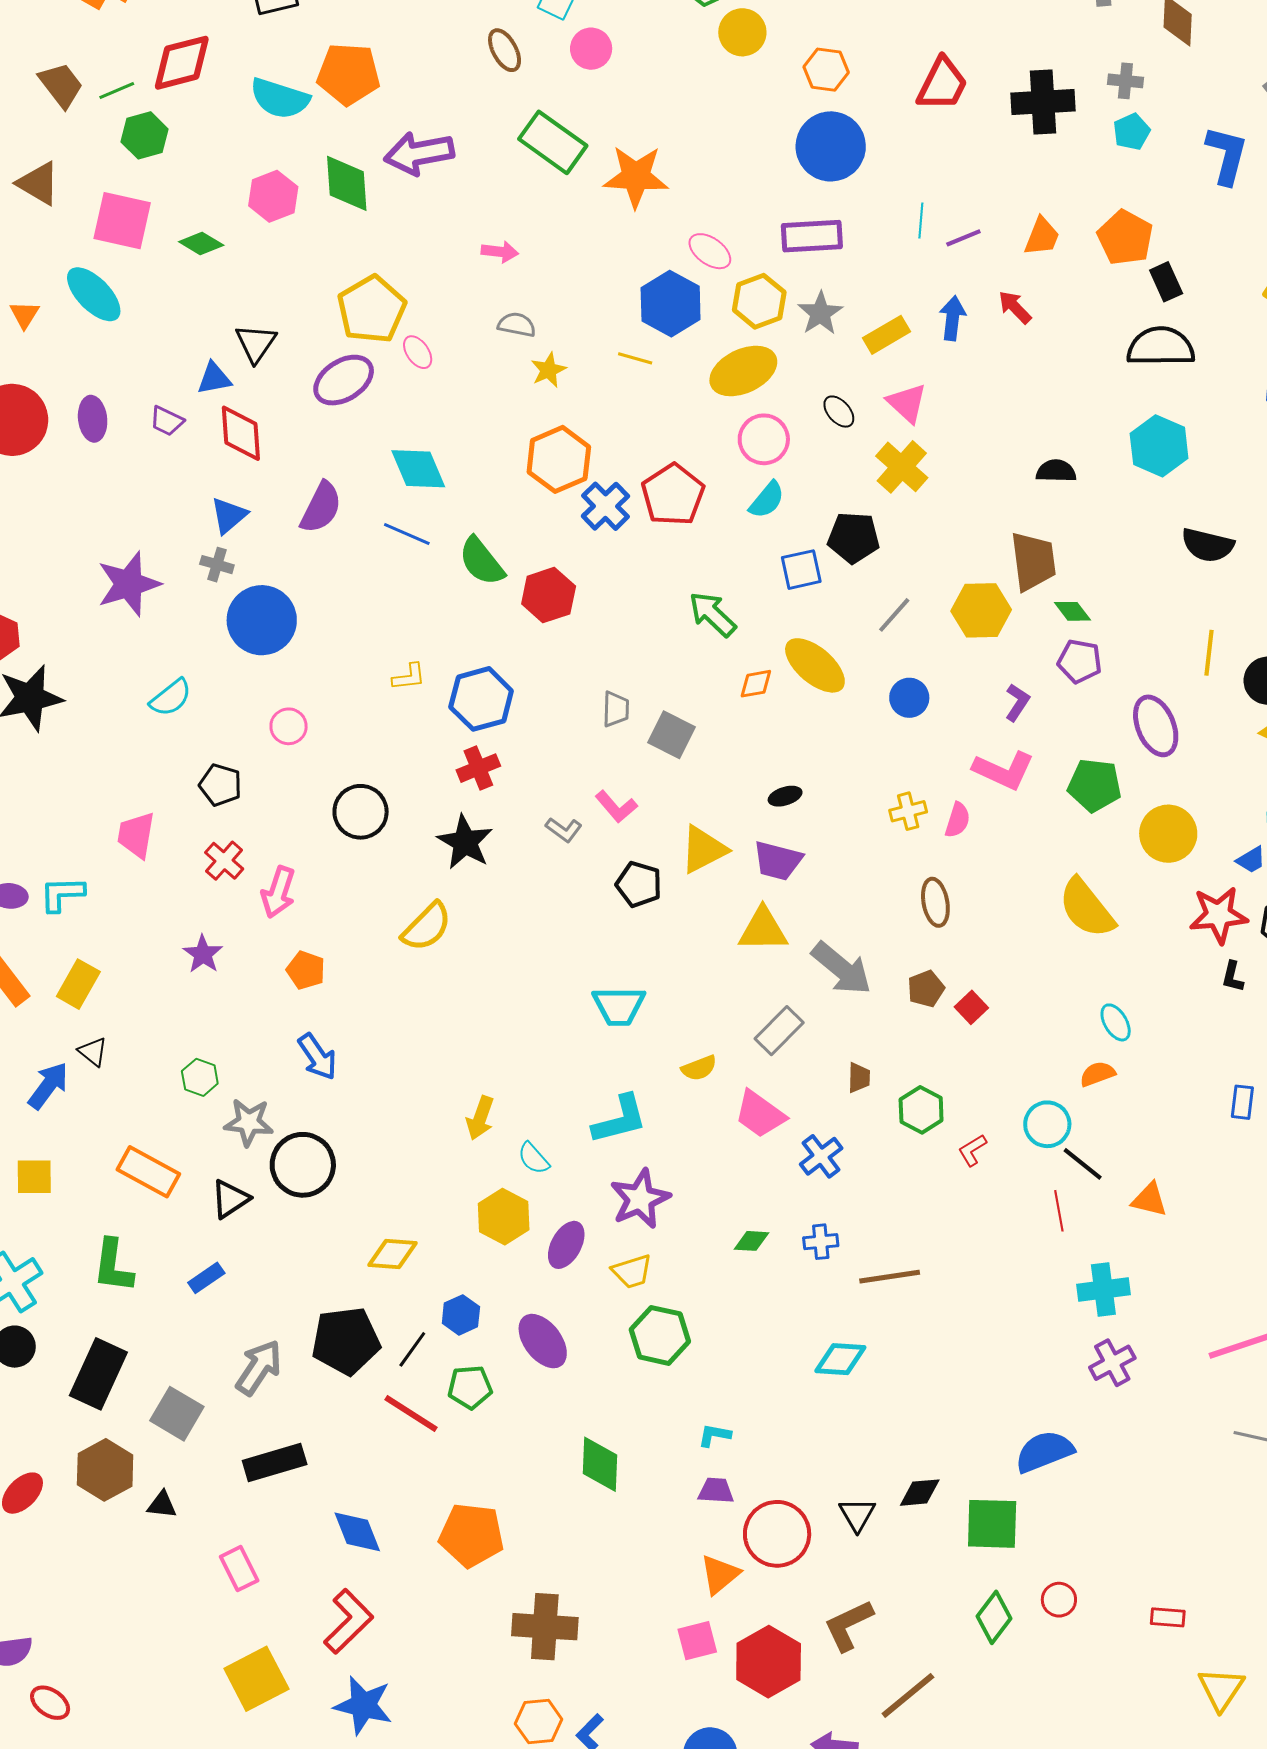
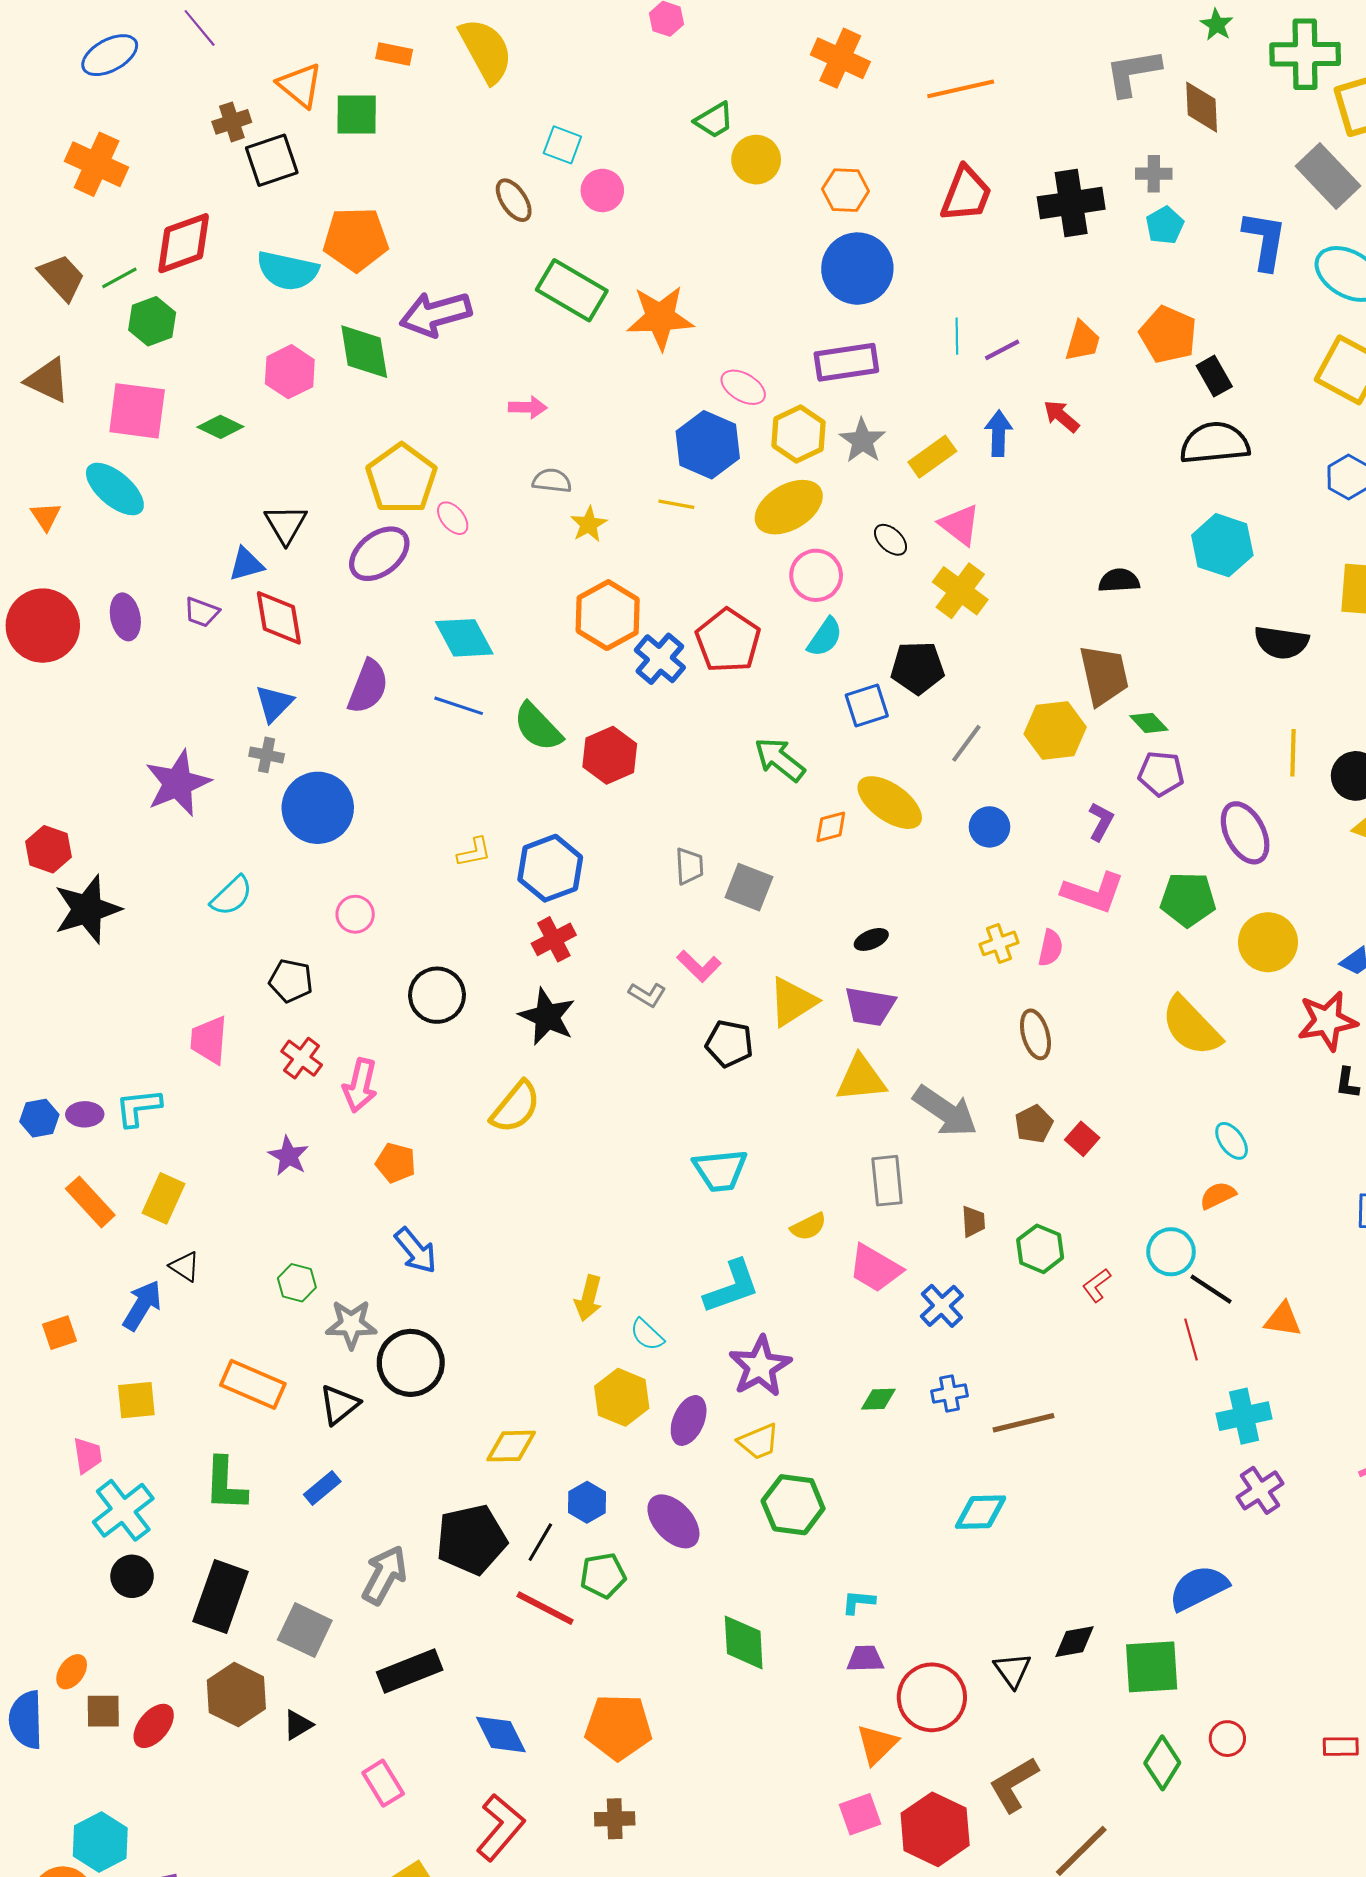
gray rectangle: (779, 1031) -> (887, 1181), turned -45
black triangle: (162, 1505) -> (298, 1725), turned -32
brown cross: (545, 1627) -> (615, 1819), moved, size x0.6

